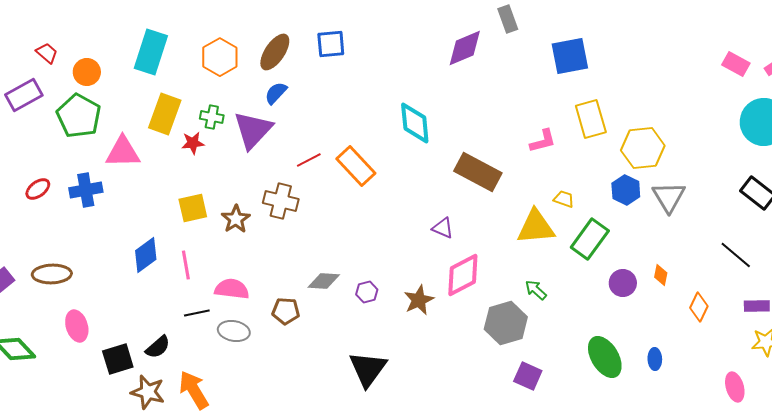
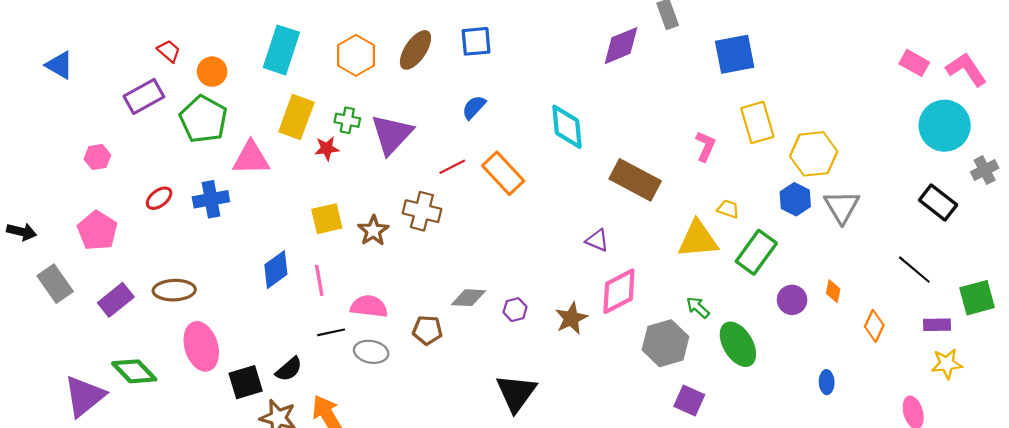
blue semicircle: (276, 93) -> (474, 107), moved
pink L-shape: (543, 141) -> (705, 146), turned -52
pink ellipse: (77, 326) -> (201, 346), size x1.4
green ellipse: (605, 357) -> (738, 344), moved

